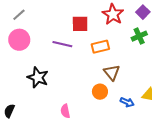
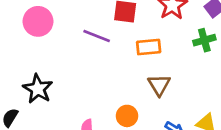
black star: (38, 77) -> (38, 89), moved
orange circle: (100, 92) -> (127, 116), moved

